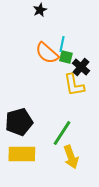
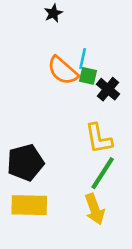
yellow L-shape: (74, 85) -> (99, 138), moved
green line: (62, 133) -> (103, 173), moved

